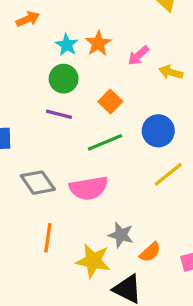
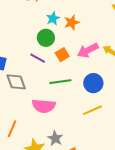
pink arrow: (138, 56) -> (88, 50), moved, size x1.5
orange square: (110, 101) -> (62, 55), moved
gray diamond: (38, 183) -> (16, 82), moved

